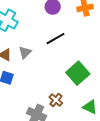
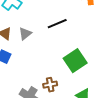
brown cross: (56, 100) -> (50, 85), turned 32

